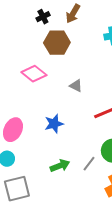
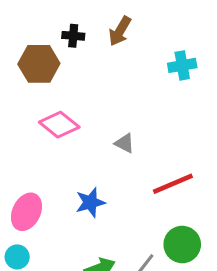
black cross: (43, 17) -> (73, 36), turned 32
brown hexagon: (57, 43) -> (39, 64), moved

